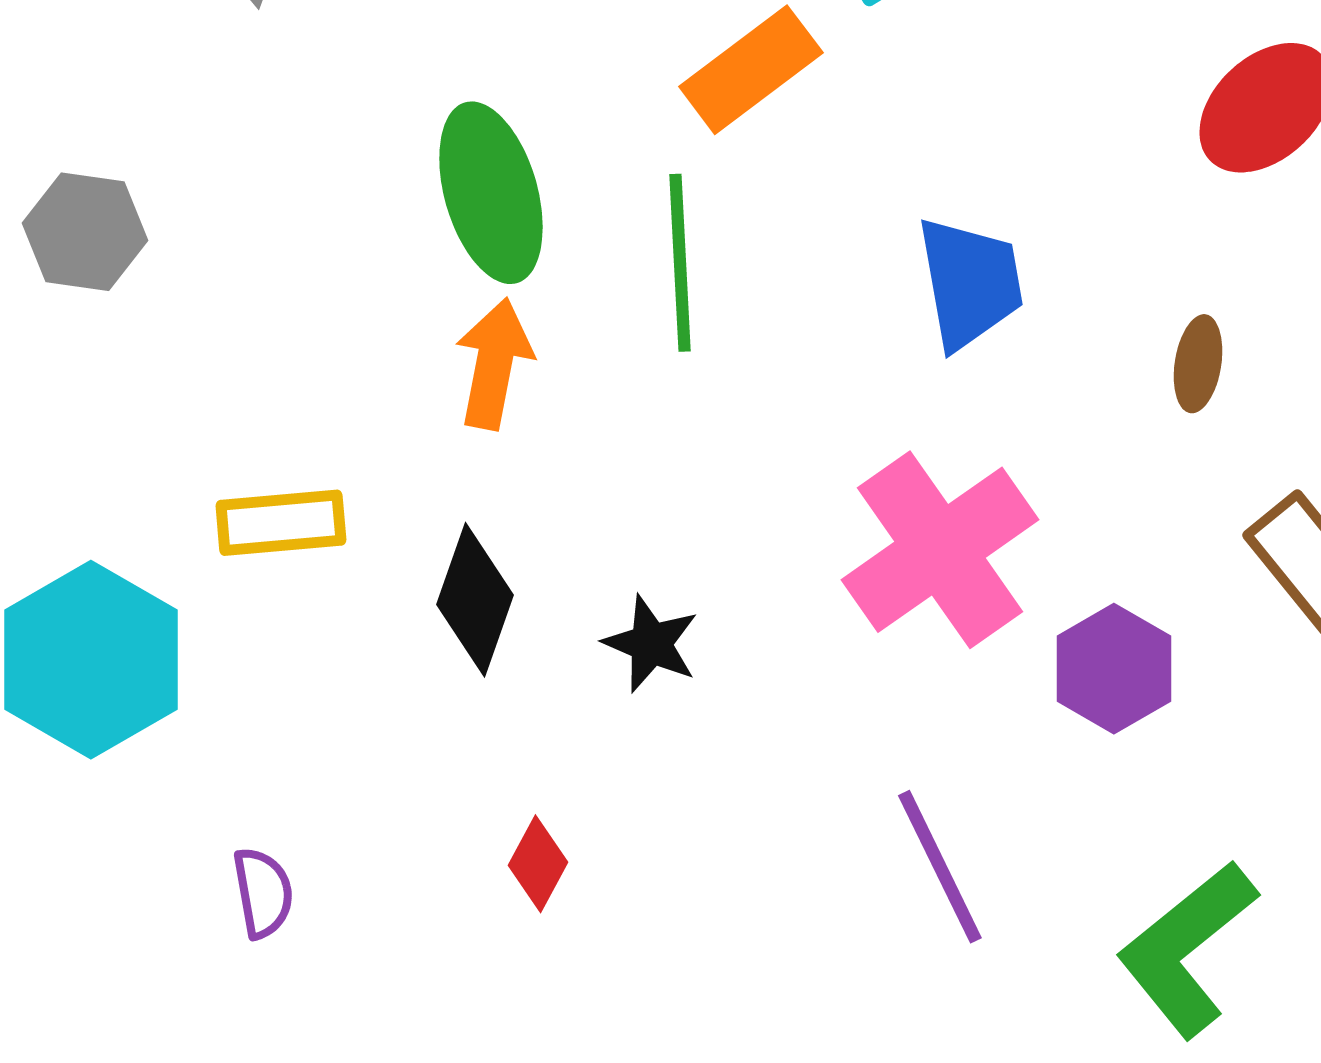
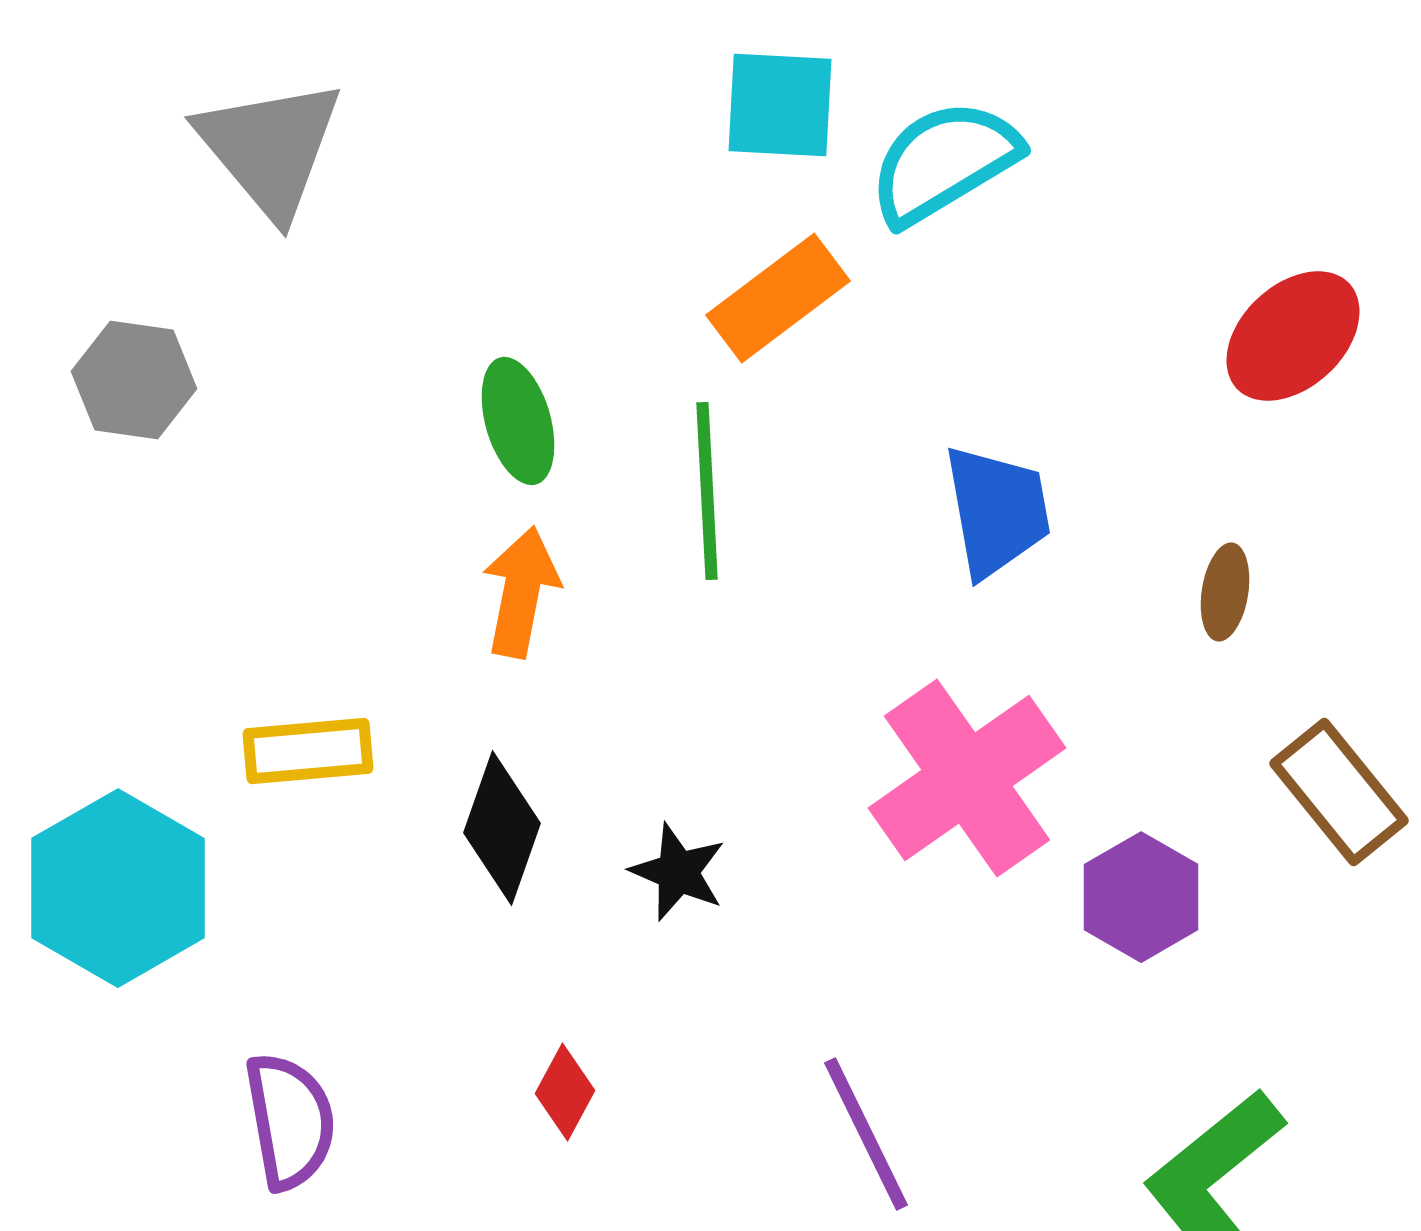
green ellipse: (491, 193) -> (518, 421), size x0.7
gray hexagon: (85, 232) -> (134, 380), moved
purple line: (940, 867) -> (866, 1134), moved
purple semicircle: (263, 893) -> (290, 1121), size x1.5

